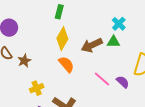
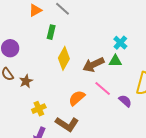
green rectangle: (59, 12) -> (51, 32), moved
orange semicircle: (66, 64) -> (77, 98), moved, turned -90
pink line: (102, 79) -> (103, 88), moved

